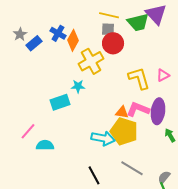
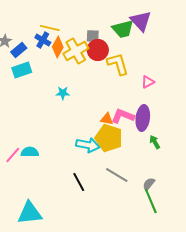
yellow line: (109, 15) -> (50, 28), moved
yellow cross: (91, 61) -> (76, 51), moved
yellow L-shape: (139, 78) -> (118, 64), moved
cyan rectangle: (60, 102) -> (22, 70), moved
pink line: (28, 131) -> (13, 155), moved

